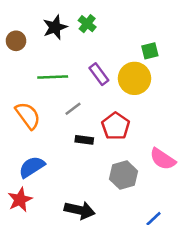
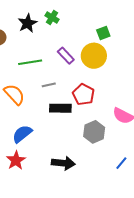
gray line: (73, 109) -> (49, 85), turned 32
black rectangle: (84, 140) -> (60, 108), size x1.5

